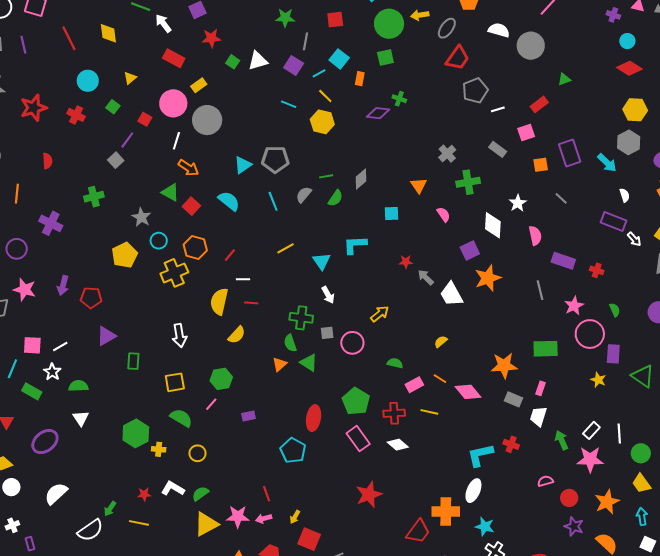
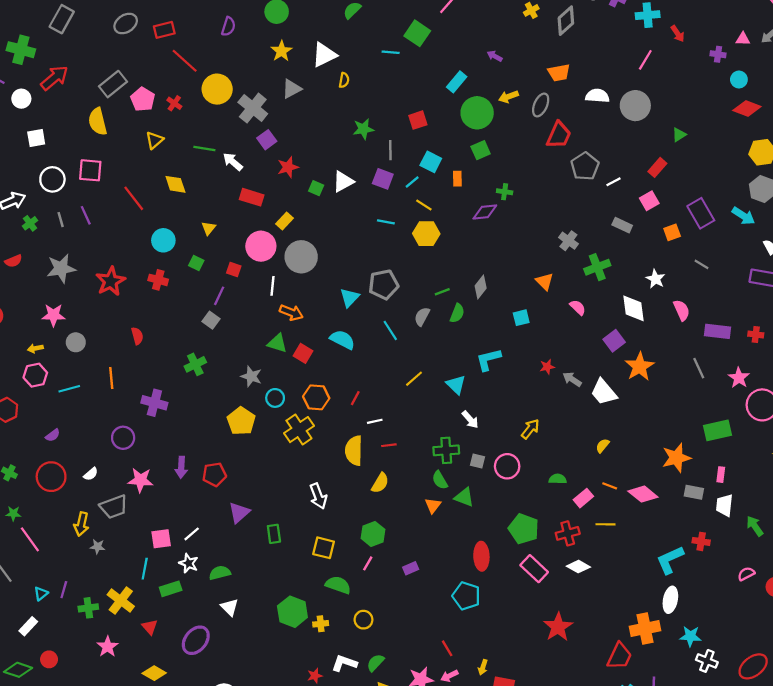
gray square: (327, 333) -> (478, 461), turned 32
yellow square: (175, 382) -> (324, 548), turned 35
green rectangle: (32, 391) -> (171, 589), turned -36

